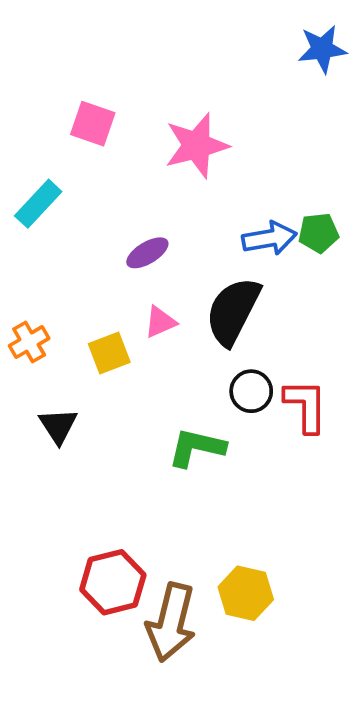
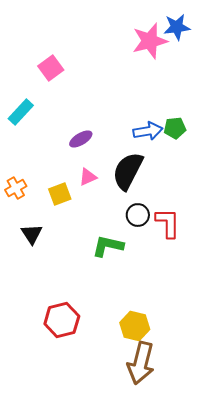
pink square: (93, 124) -> (51, 68), turned 35
pink star: (197, 145) -> (150, 41), moved
brown arrow: (171, 622) -> (141, 363), moved

